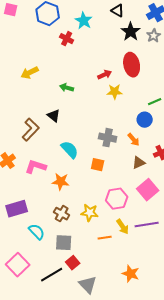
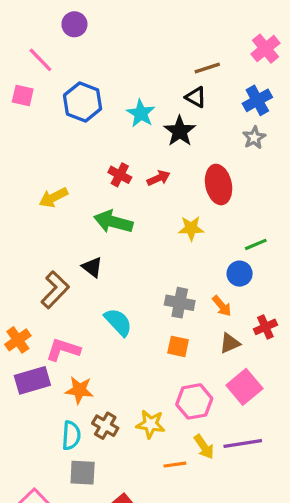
black star: (131, 32) -> (180, 131), moved
red cross: (67, 39) -> (120, 175), moved
red arrow: (105, 75) -> (159, 178), moved
green arrow: (67, 88) -> (113, 222), size x1.6
orange square: (98, 165) -> (178, 346), moved
orange star: (61, 182) -> (79, 390), moved
purple rectangle: (17, 209) -> (32, 380), moved
cyan semicircle: (37, 232) -> (71, 435), moved, turned 48
gray square: (64, 243) -> (83, 473), moved

